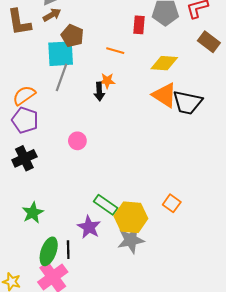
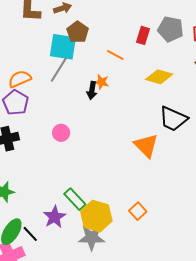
orange triangle: (164, 95) -> (146, 146), moved
black line: (68, 250) -> (30, 234), turned -54

